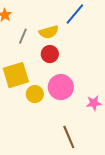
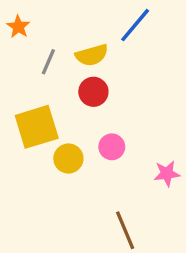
pink circle: (61, 87) -> (112, 147), size x0.6

